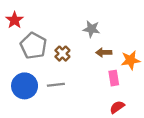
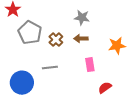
brown arrow: (104, 52) -> (81, 39), moved
pink rectangle: (114, 78) -> (90, 65), moved
blue circle: (25, 86) -> (22, 83), moved

